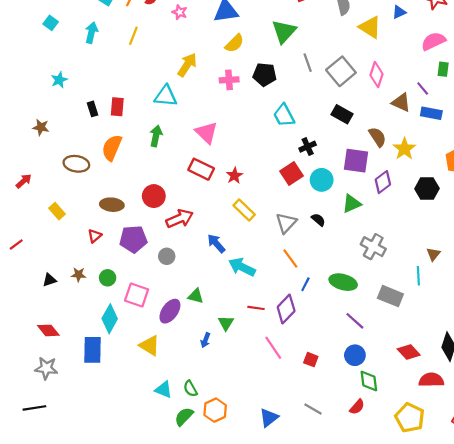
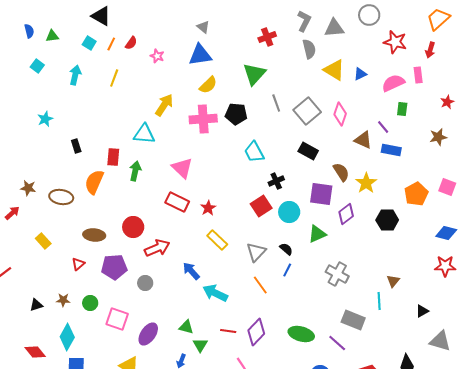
blue triangle: (399, 12) -> (360, 74), moved
pink cross: (229, 80) -> (203, 119), size x1.5
red rectangle: (117, 107) -> (113, 157), moved
brown star: (41, 127) -> (28, 188), moved
green ellipse: (343, 282) -> (301, 334), moved
blue line: (305, 284) -> (287, 270), moved
green triangle: (196, 296) -> (186, 327), moved
cyan diamond: (110, 319) -> (67, 337), moved
purple line: (355, 321) -> (337, 343), moved

